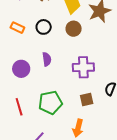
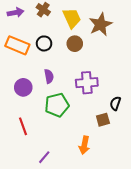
orange rectangle: (17, 28) -> (17, 45), size x1.6
brown square: (87, 99) -> (103, 120), moved
green pentagon: (50, 102) -> (57, 105), moved

